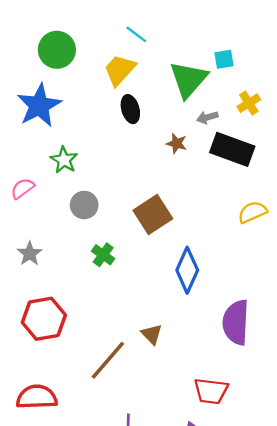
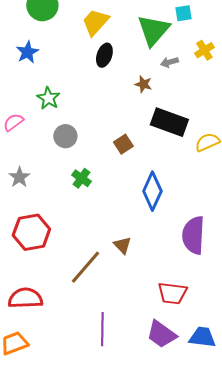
blue star: (39, 105) -> (27, 52), size x0.6
black ellipse: (130, 109) -> (104, 55), turned 35
black rectangle: (232, 149) -> (169, 122), moved
brown square: (153, 215) -> (123, 144), size x0.6

